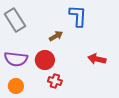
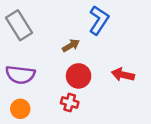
blue L-shape: (78, 16) -> (99, 20), turned 30
red circle: (45, 60) -> (79, 76), moved

